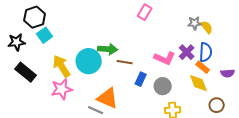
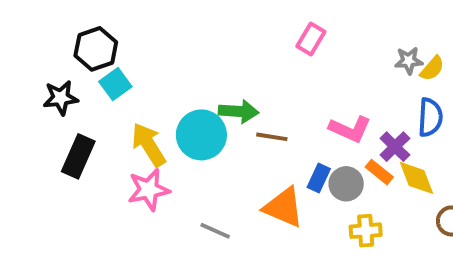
yellow semicircle: (207, 27) -> (432, 68), turned 80
purple cross: (187, 52) -> (395, 147), moved
orange rectangle: (203, 67) -> (379, 172), moved
black rectangle: (26, 72) -> (78, 156), turned 75
blue rectangle: (141, 79) -> (319, 178), moved
orange triangle: (108, 98) -> (284, 207), moved

